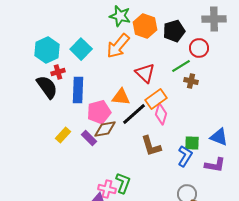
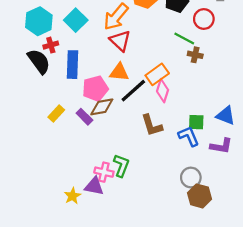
green line: (181, 66) -> (184, 39), turned 60
red triangle: (145, 73) -> (120, 41), moved
blue L-shape: (185, 156) -> (189, 136), turned -55

